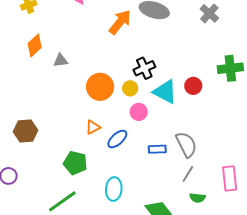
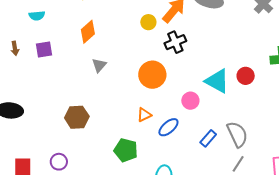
gray triangle: (61, 60) -> (99, 65), moved, turned -42
black cross: (144, 68) -> (175, 42), moved
yellow circle: (130, 88) -> (148, 22), moved
blue rectangle: (157, 149) -> (208, 138), turned -48

